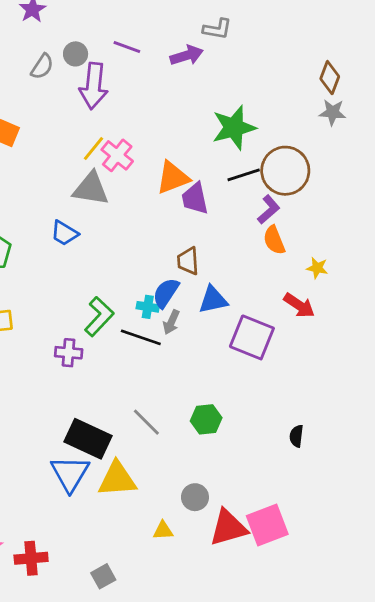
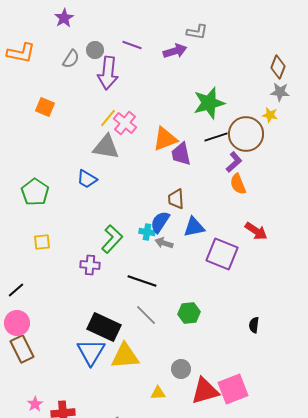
yellow star: (317, 268) -> (270, 115), moved
gray arrow: (171, 322) -> (164, 243), turned 84
black line: (141, 337) -> (142, 281), moved

